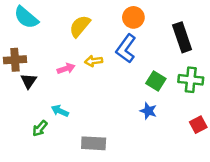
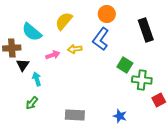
cyan semicircle: (26, 17) -> (32, 32), moved
green cross: (191, 80) -> (142, 80), moved
cyan arrow: (60, 111) -> (37, 79), moved, turned 48
blue star: (148, 111) -> (120, 116), moved

